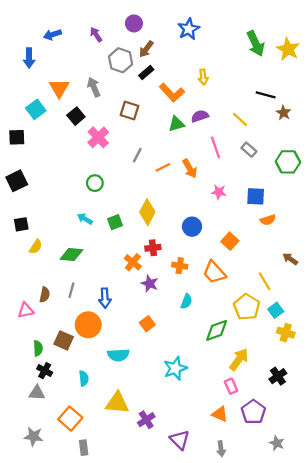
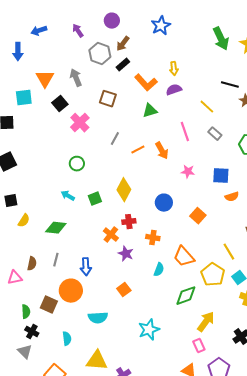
cyan square: (36, 109) -> (24, 98), turned 30
purple semicircle: (200, 116) -> (174, 90), moved
orange trapezoid: (214, 272) -> (184, 257), moved
gray triangle: (37, 393) -> (25, 352), turned 42

